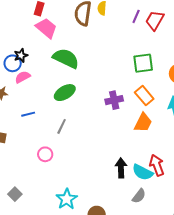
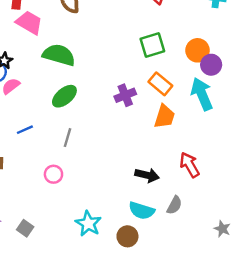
black arrow: (121, 168) -> (147, 175), turned 114
cyan semicircle: (143, 172) -> (142, 211), moved

